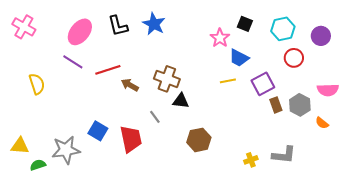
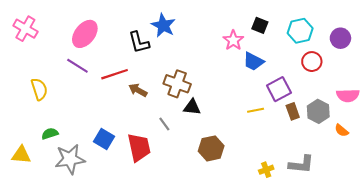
black L-shape: (118, 26) -> (139, 42), moved
yellow line: (228, 81) -> (256, 110), moved
green semicircle: (38, 165) -> (50, 134), moved

